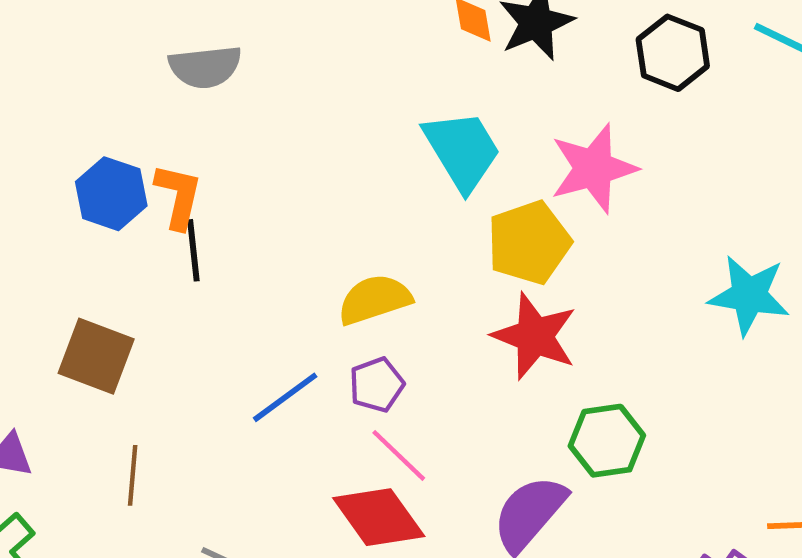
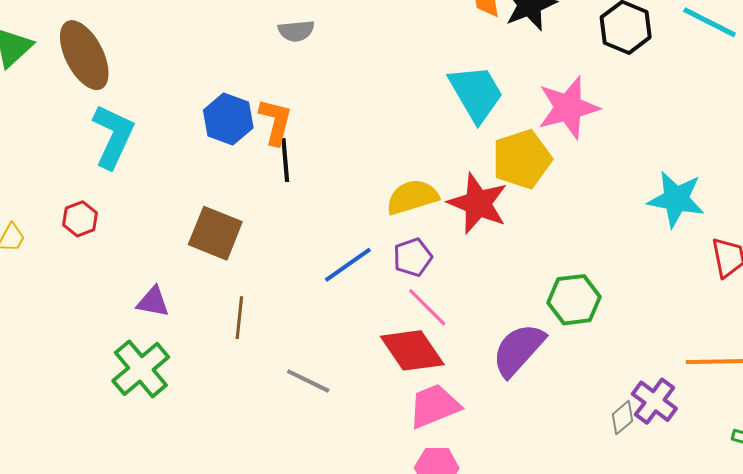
gray semicircle: (205, 67) -> (296, 31), size x0.7
red star: (535, 336) -> (478, 203), moved

